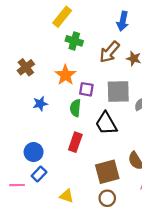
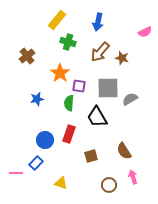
blue arrow: (123, 21) -> (98, 22), moved
brown cross: (26, 67) -> (27, 56), moved
blue circle: (34, 152) -> (45, 140), moved
brown square: (107, 172) -> (91, 156), moved, size x0.6
brown circle: (107, 198) -> (109, 185), moved

